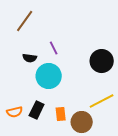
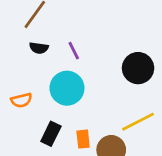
black semicircle: (30, 58) -> (39, 48), moved
orange semicircle: (15, 112) -> (21, 100), moved

